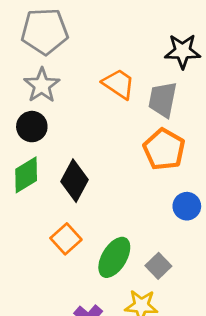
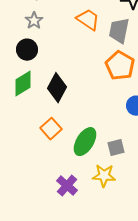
gray star: (42, 85) -> (34, 21), size x0.7
gray square: (158, 266) -> (116, 148), turned 30

